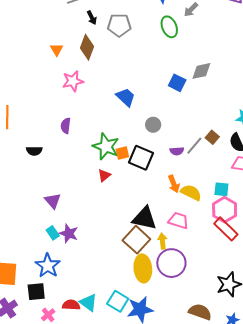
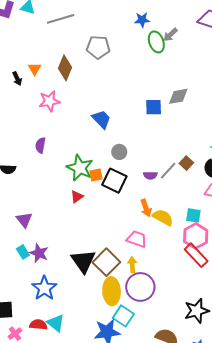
black arrow: (92, 18) -> (17, 79), moved
green ellipse: (169, 27) -> (156, 42), moved
blue square: (177, 83) -> (154, 107), turned -30
gray circle: (153, 125) -> (119, 152), moved
black triangle: (144, 218) -> (83, 261), moved, turned 40
pink trapezoid: (178, 220) -> (137, 239), moved
blue star: (48, 266) -> (44, 288), moved
cyan square: (118, 301) -> (123, 316), moved

